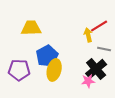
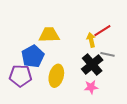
yellow trapezoid: (31, 28) -> (49, 35), moved
blue pentagon: (47, 56) -> (33, 56), moved
black cross: (96, 69) -> (92, 65), moved

